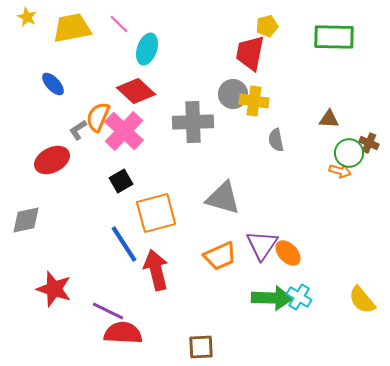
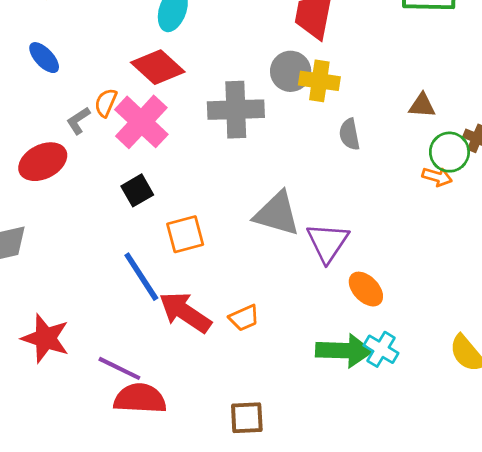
orange semicircle: (98, 117) -> (106, 103), size x0.7
orange square: (156, 213) -> (185, 234), size x0.7
purple triangle: (262, 245) -> (328, 242), moved
orange trapezoid: (220, 256) -> (244, 318), moved, size x0.7
red arrow: (156, 270) -> (185, 312), turned -42

